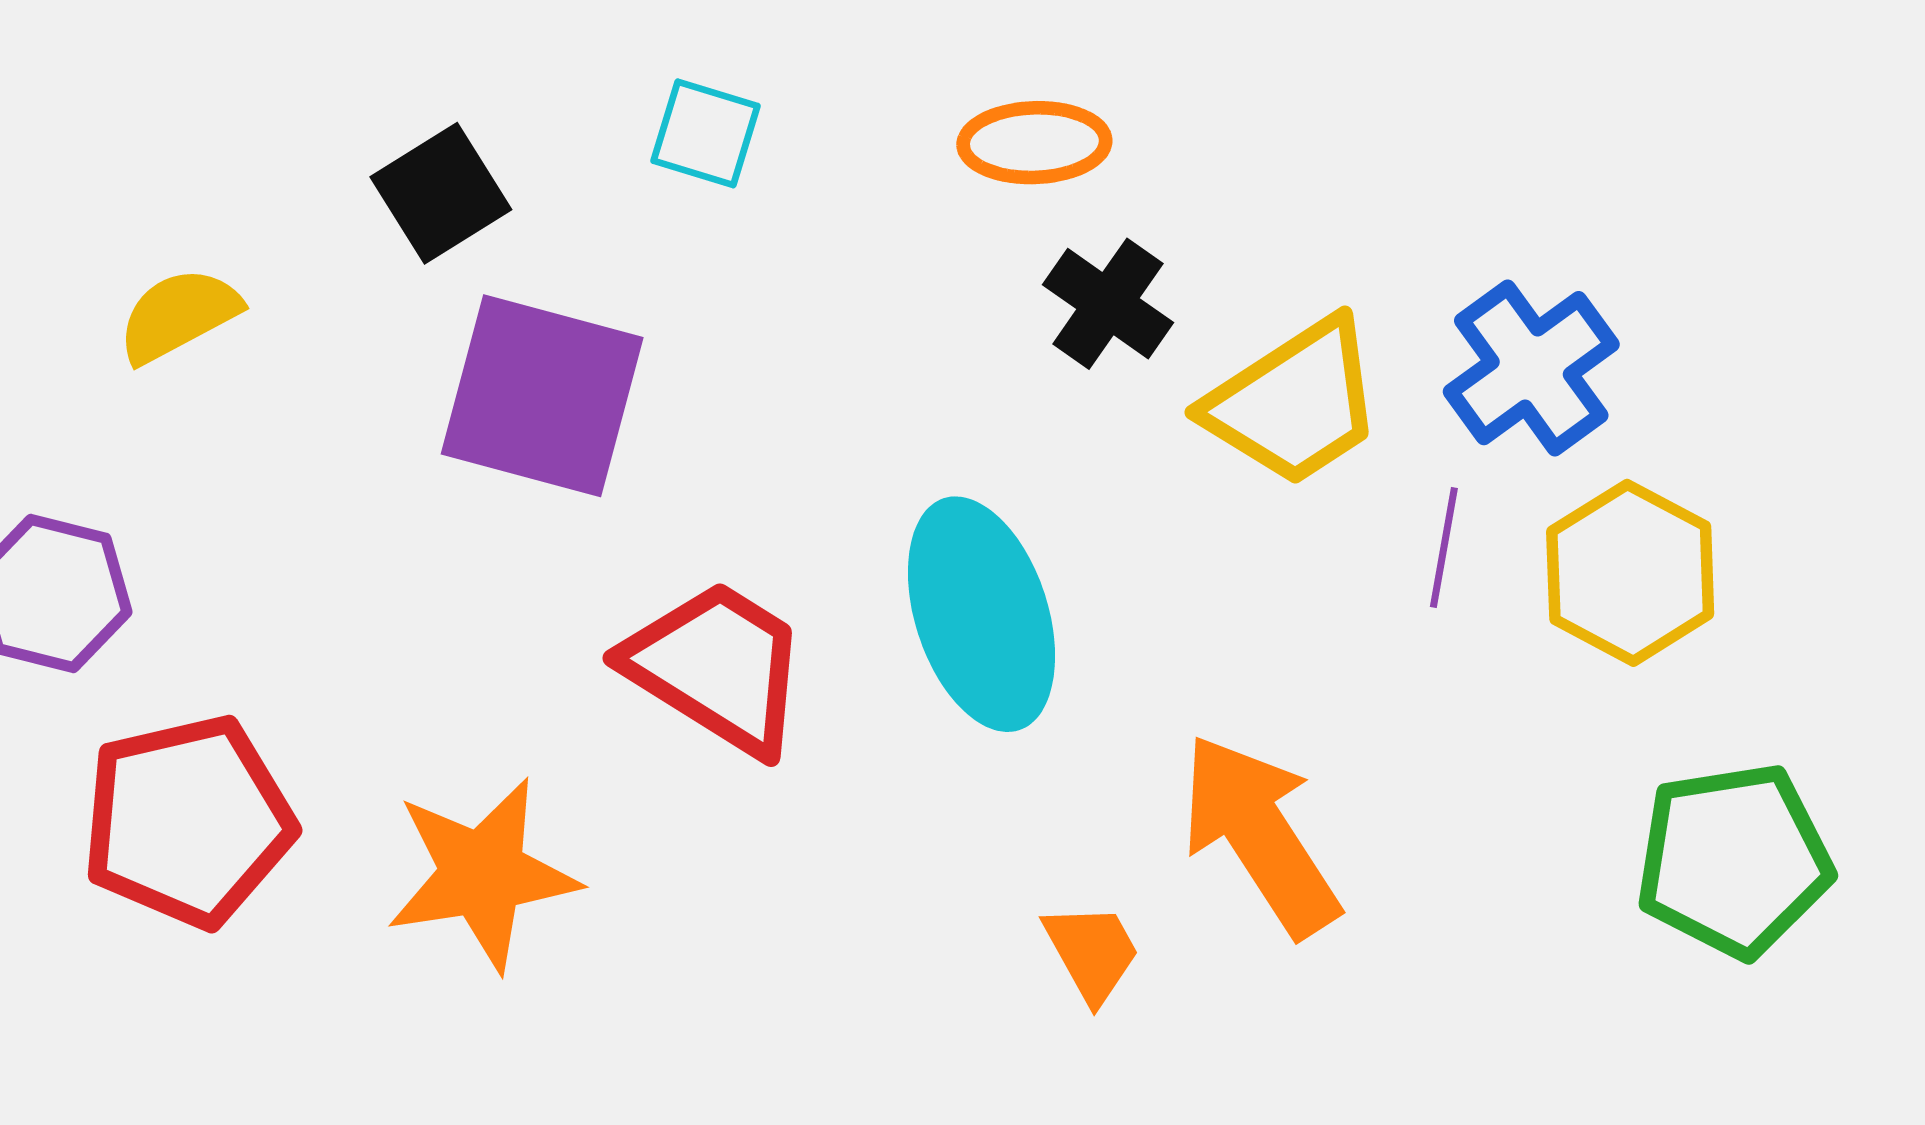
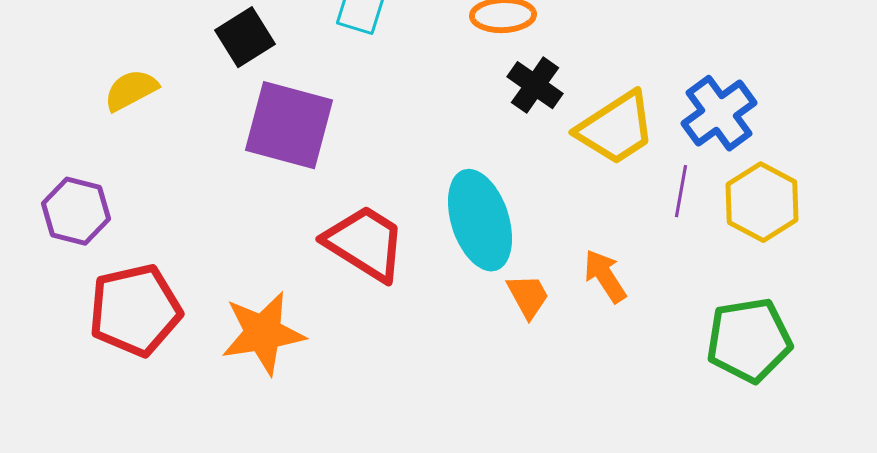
orange arrow: (1260, 835) -> (605, 276), moved, size x0.6
green pentagon: (1734, 860) -> (749, 340), moved
orange trapezoid: (1092, 952) -> (528, 296), moved

